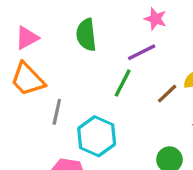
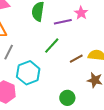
purple line: (142, 52) -> (63, 22), moved

